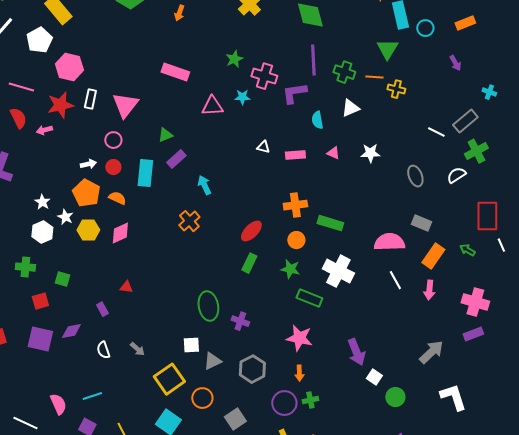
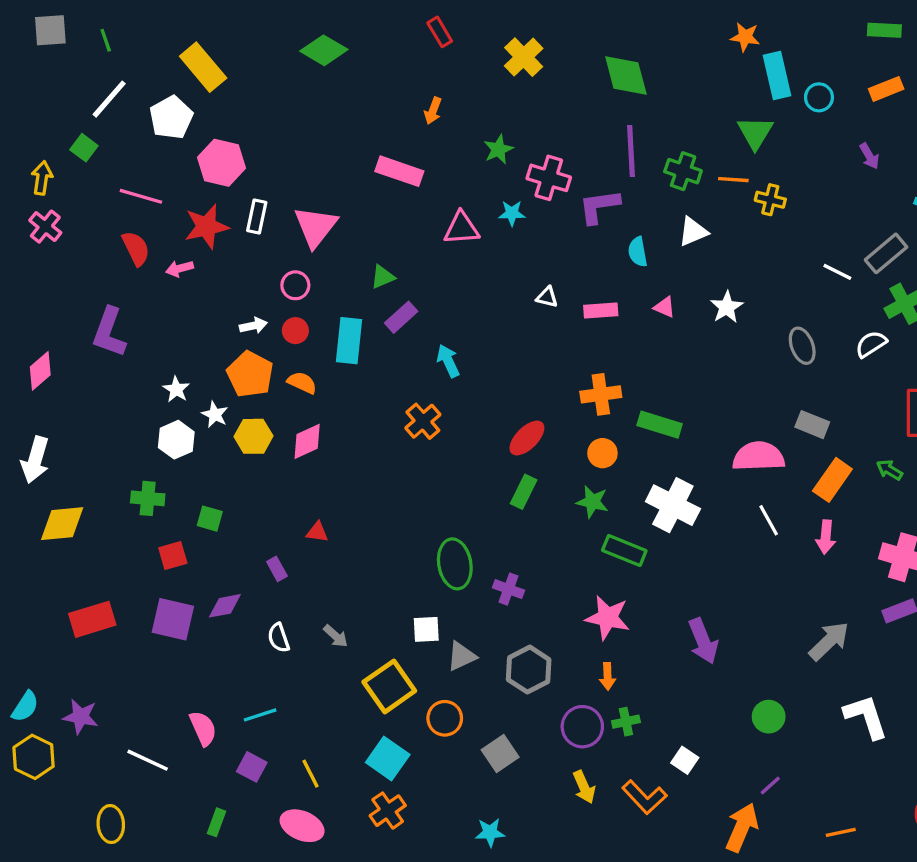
orange arrow: (179, 13) -> (433, 111), moved
white star: (370, 153) -> (727, 307), turned -30
white square: (374, 377) -> (685, 760), moved

